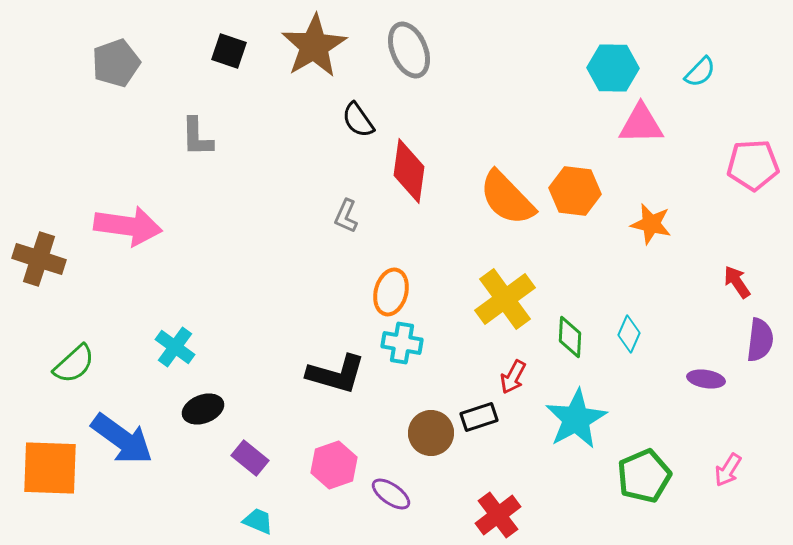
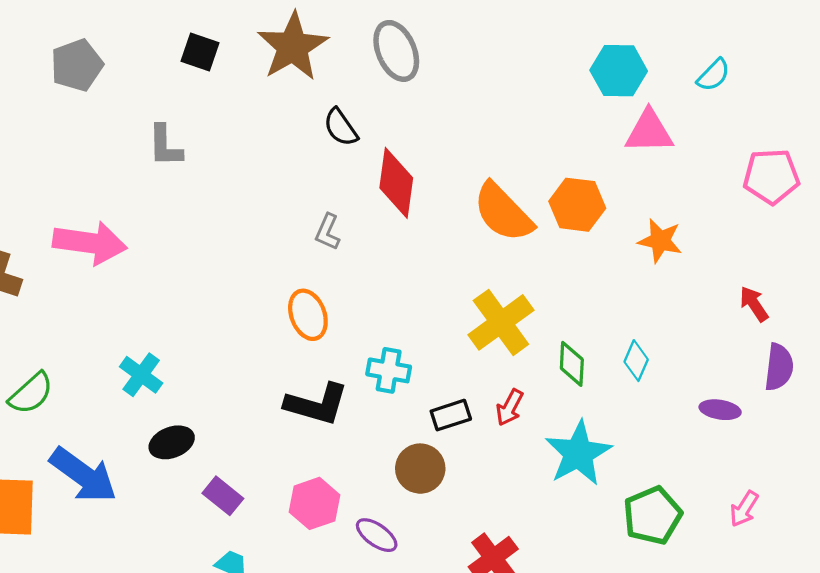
orange ellipse: (391, 292) -> (308, 315), moved, turned -36
black rectangle: (479, 417) -> (451, 415), moved

